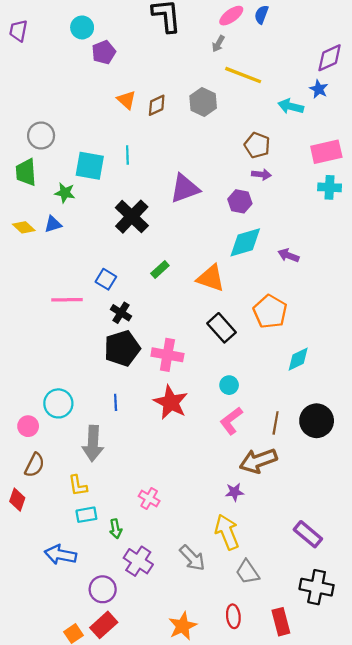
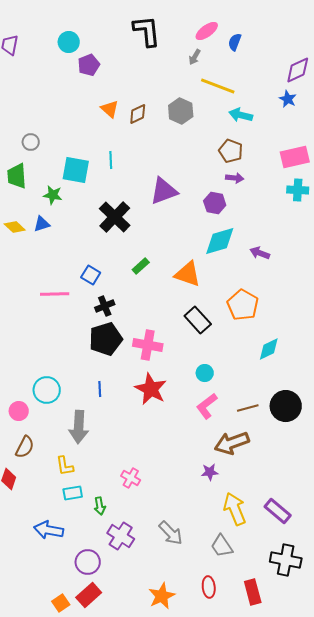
blue semicircle: (261, 15) -> (235, 42), moved
cyan arrow: (291, 106) -> (241, 115), moved
gray circle: (41, 136) -> (31, 142), size x0.7
black cross: (121, 313) -> (105, 306), turned 36
brown line: (276, 423) -> (248, 408), turned 65
yellow arrow: (227, 532) -> (235, 509), moved

